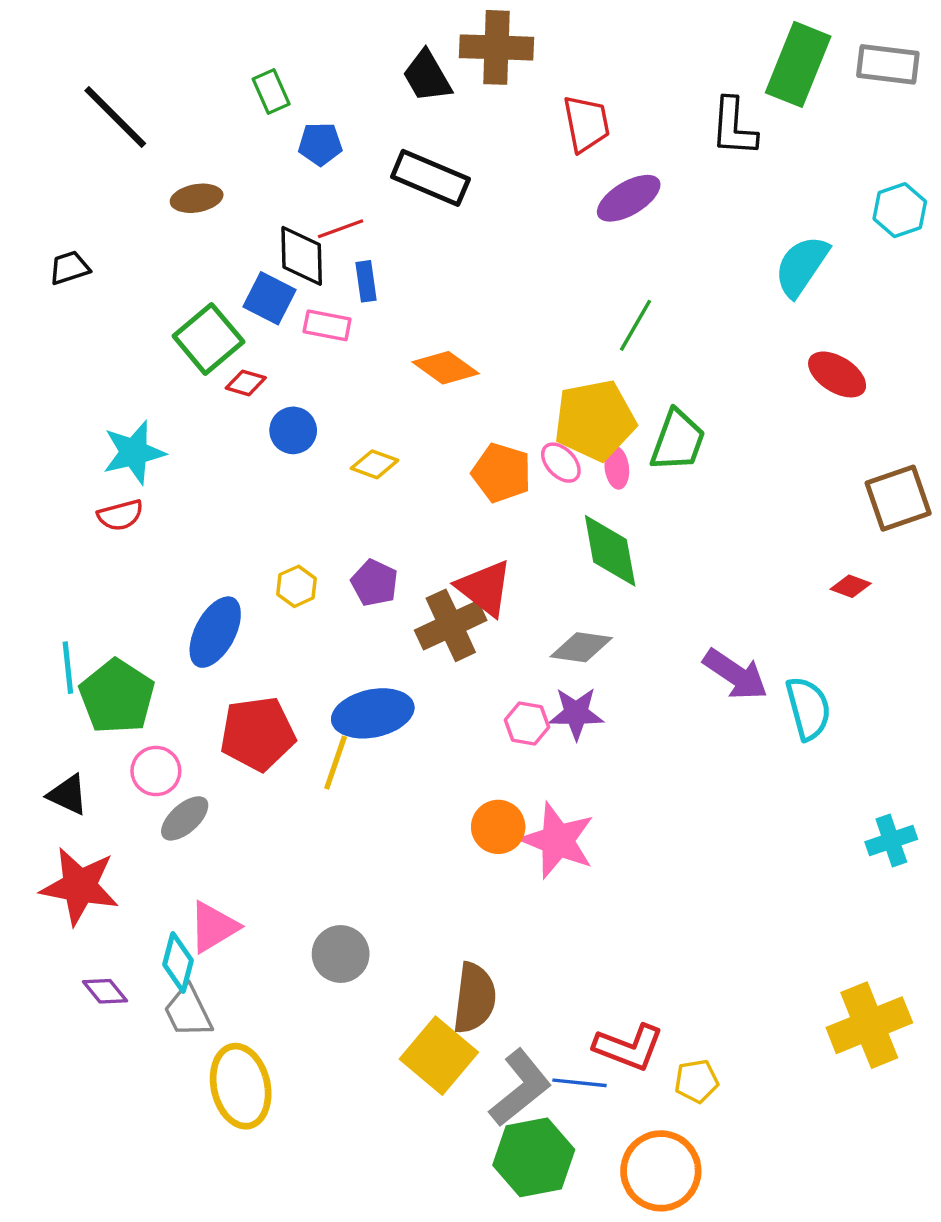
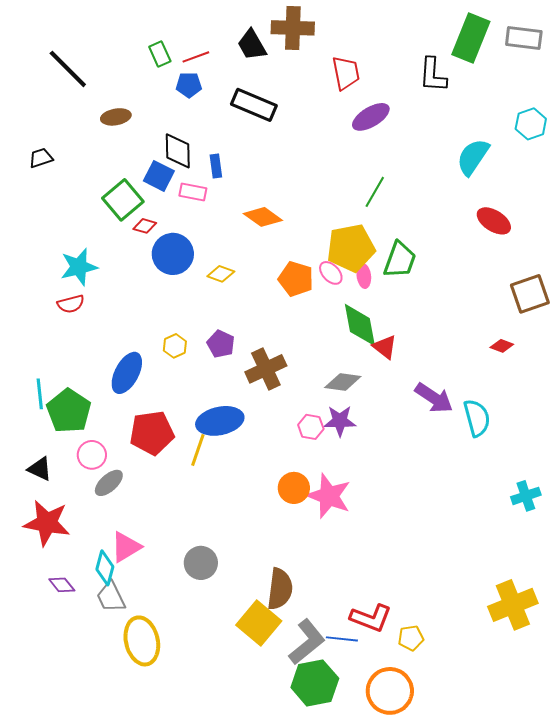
red line: (341, 229) -> (196, 57), moved
blue circle: (293, 430) -> (173, 254), size x1.5
red triangle: (485, 588) -> (385, 347), moved, size x0.7

